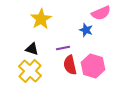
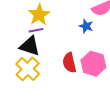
purple line: (63, 48) -> (36, 30), moved
black triangle: (32, 49) -> (30, 46), size x1.5

